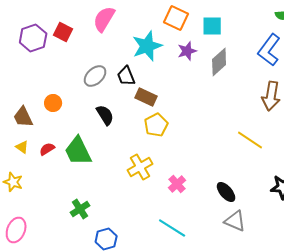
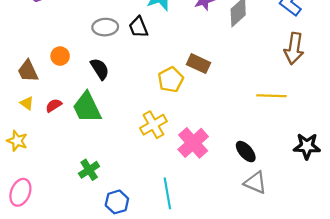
gray ellipse: (95, 76) -> (105, 27), turned 40
brown rectangle: (146, 97) -> (199, 64), moved
black semicircle: (105, 115) -> (100, 69), moved
yellow line: (250, 140) -> (271, 96), turned -32
pink cross: (177, 184) -> (193, 143), size x1.6
cyan line: (172, 228) -> (167, 193), moved, turned 48

